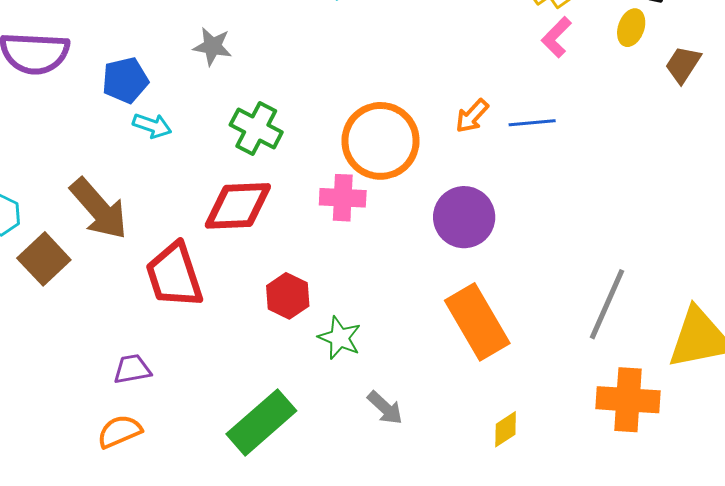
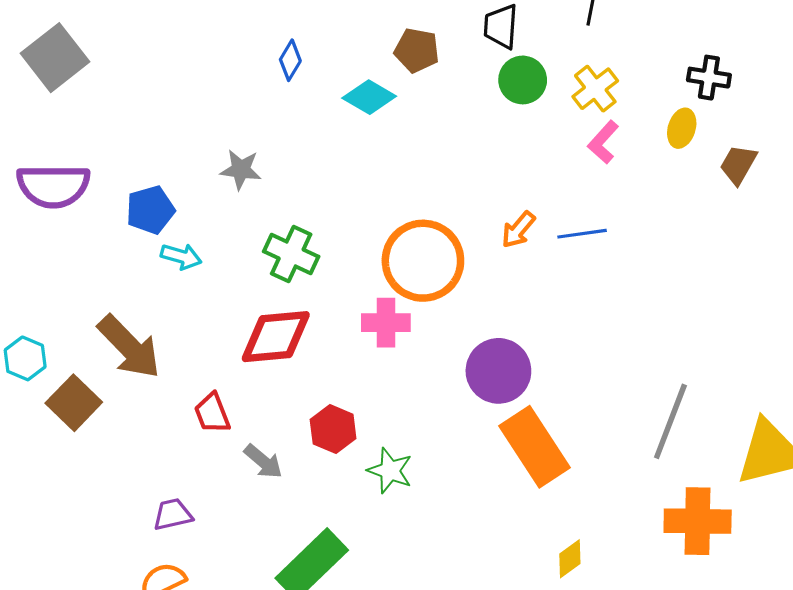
purple circle: (464, 217) -> (498, 371), moved
red trapezoid: (174, 275) -> (212, 413), size x0.6
gray arrow: (385, 408) -> (263, 461), moved

